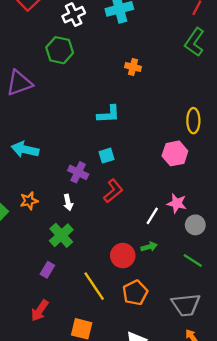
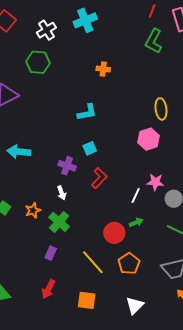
orange star: (29, 201) -> (33, 210), moved

